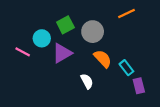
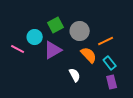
orange line: (126, 14) -> (106, 41), moved
purple rectangle: (139, 86) -> (112, 82), moved

